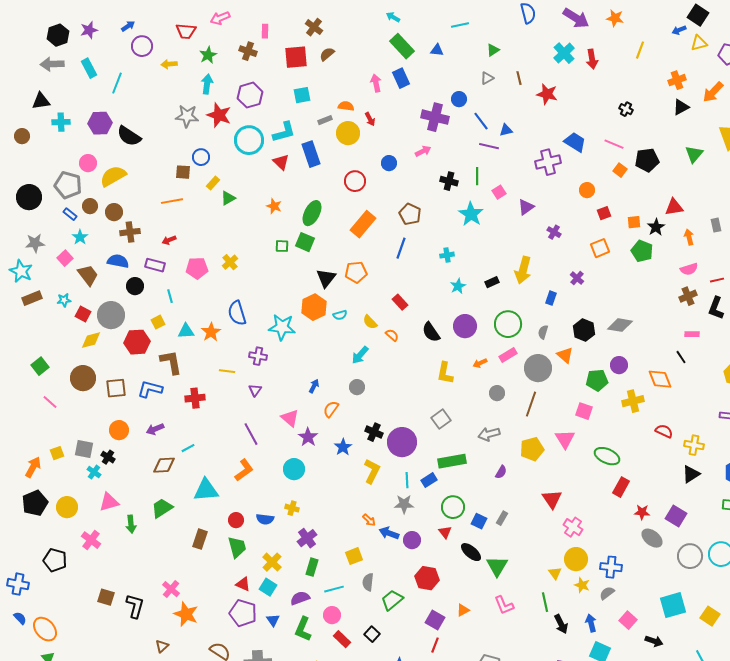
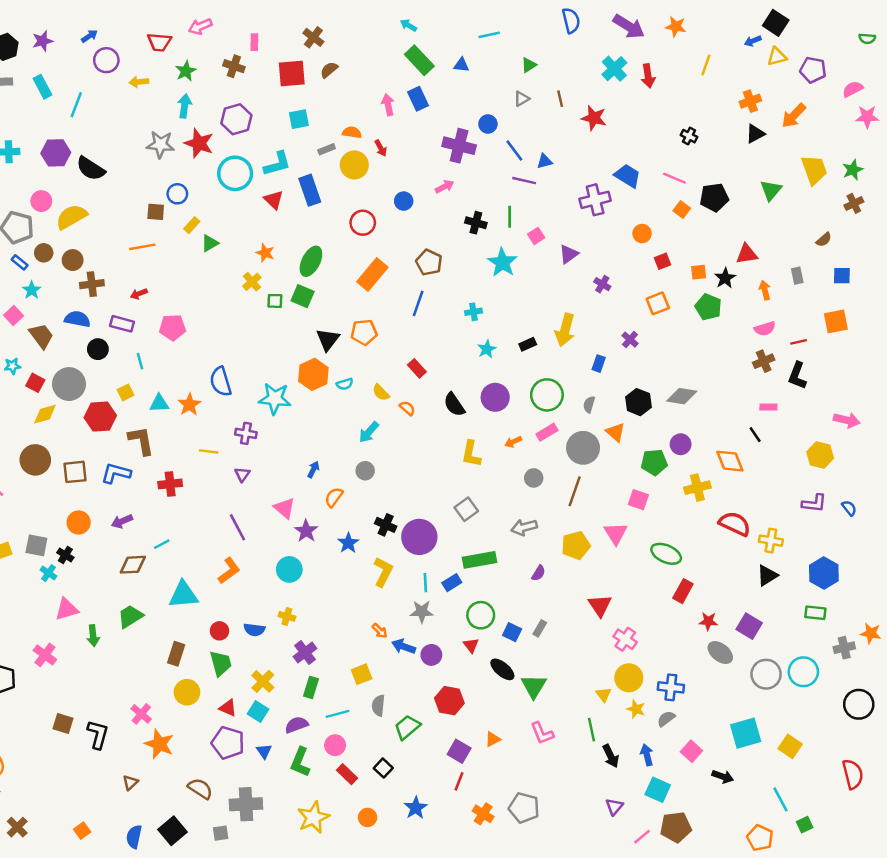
yellow cross: (230, 262) -> (252, 282), moved
red semicircle: (664, 431) -> (735, 524), size x1.5
yellow circle: (67, 507) -> (187, 692), moved

